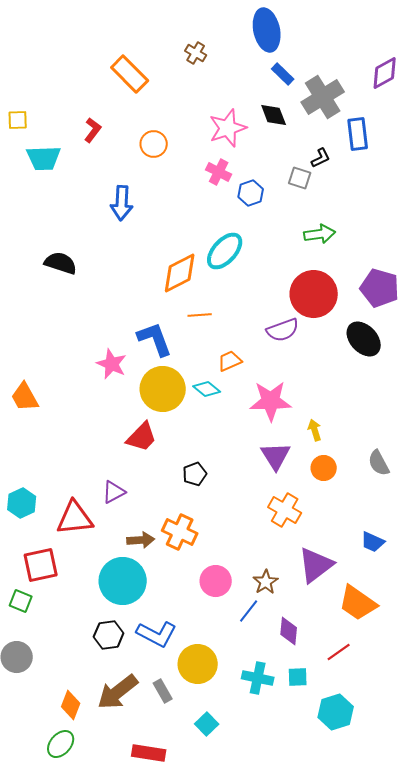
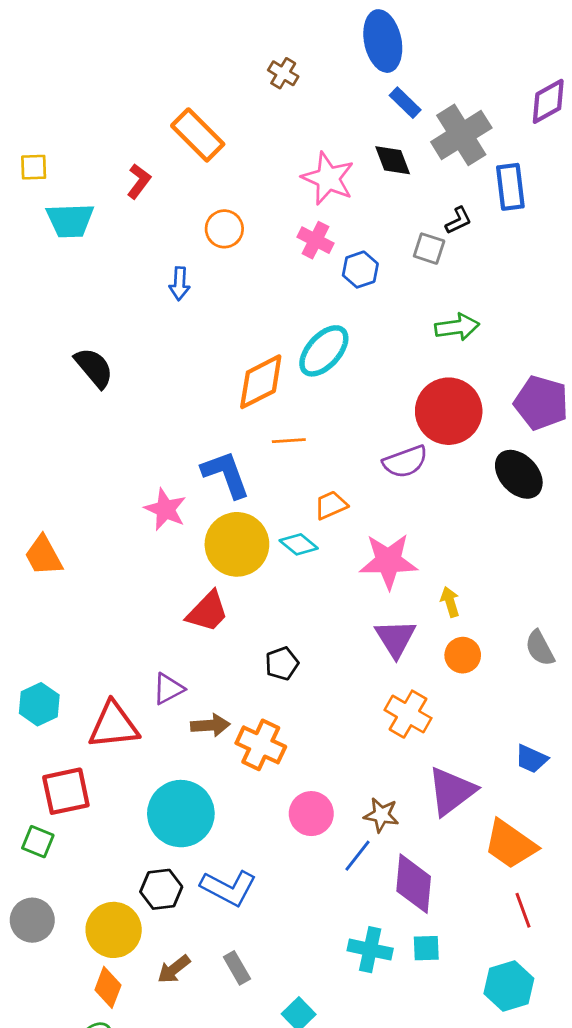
orange rectangle: (130, 74) -> (198, 135), moved
pink star: (228, 128) -> (328, 178), turned -30
orange circle: (154, 144) -> (224, 229), moved
blue arrow: (122, 203) -> (179, 284), size x0.7
black semicircle: (61, 263) -> (94, 368), turned 32
brown arrow: (141, 540) -> (210, 725), moved
brown star: (266, 582) -> (381, 815), turned -30
purple diamond: (289, 631) -> (414, 884), size x1.5
red line: (339, 652) -> (523, 910), moved, turned -75
yellow circle: (198, 664) -> (114, 930), moved
brown arrow: (118, 692) -> (174, 969), size x0.6
cyan hexagon: (336, 712) -> (509, 986), moved

